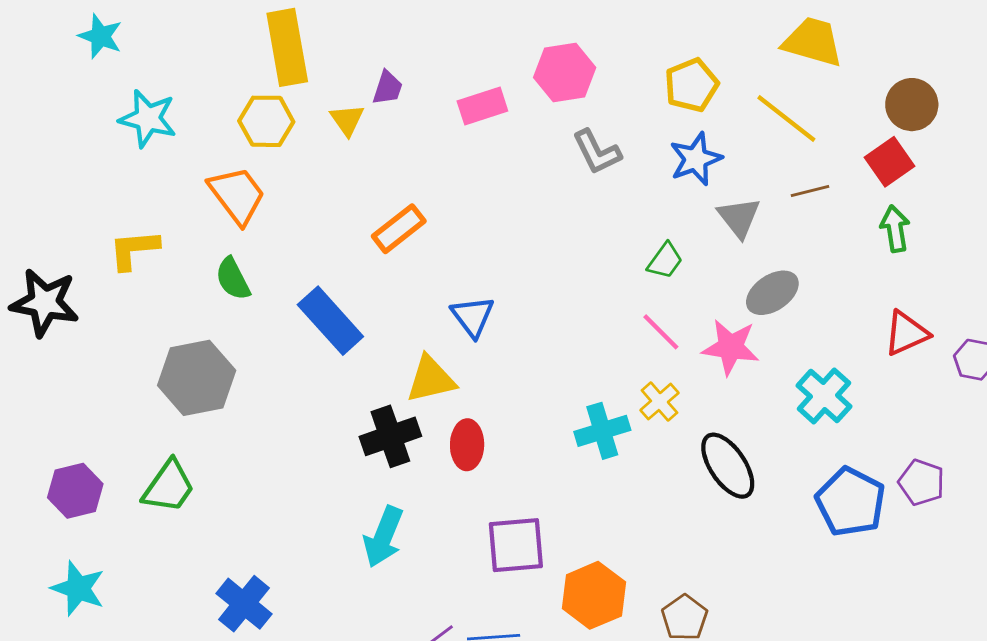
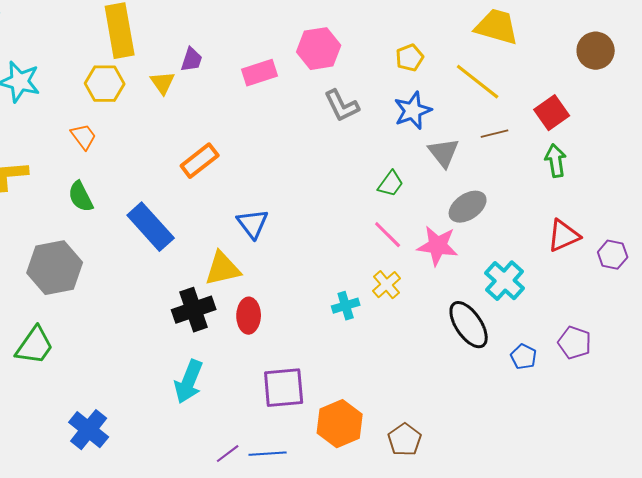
yellow pentagon: (692, 85) -> (410, 58), size x0.7
brown circle: (912, 105) -> (596, 51), moved
orange trapezoid: (237, 195) -> (84, 137), size x0.6
cyan cross: (602, 431) -> (346, 306), size x0.7
black ellipse: (728, 466) -> (469, 325), moved
blue pentagon: (850, 502) -> (524, 357), size x0.5

